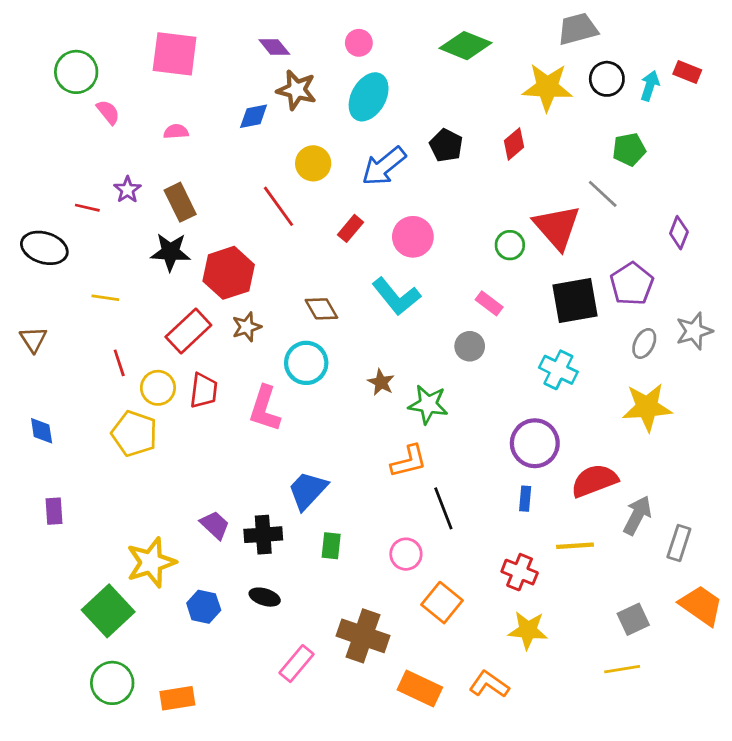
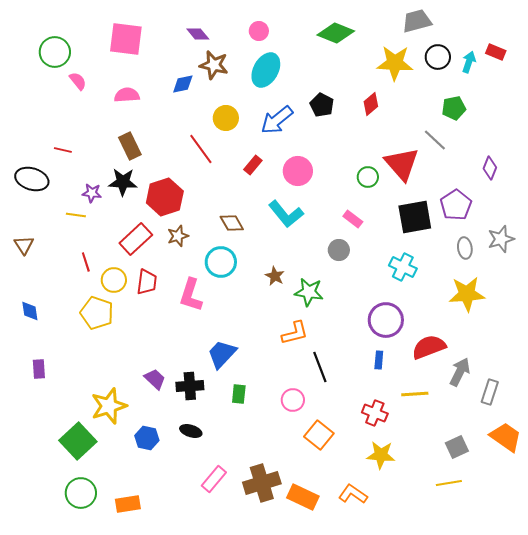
pink semicircle: (176, 132) -> (127, 95), size x1.4
purple star: (127, 190) -> (92, 193), moved, turned -30
gray ellipse: (644, 343) -> (465, 248), turned -35
brown cross: (363, 636) -> (262, 483), moved, turned -36

